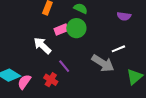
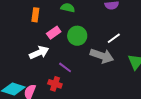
green circle: (76, 28) -> (77, 36), moved
white arrow: (42, 46) -> (39, 53), turned 126

